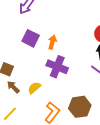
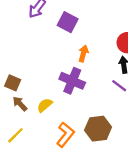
purple square: (31, 38) -> (68, 22), moved
orange arrow: (52, 42) -> (83, 53), moved

